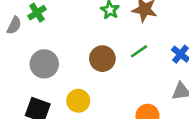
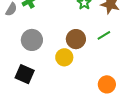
yellow circle: (78, 101) -> (64, 57), moved

